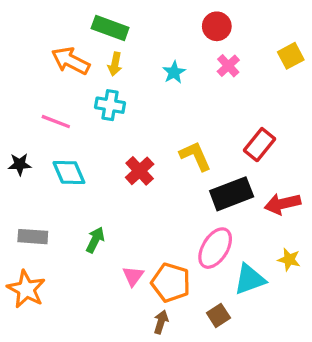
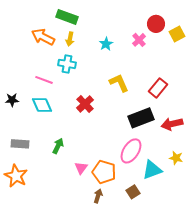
red circle: (217, 26) -> (156, 24), moved
pink line: (56, 122) -> (44, 80), moved
yellow L-shape: (195, 156) -> (119, 83), moved

